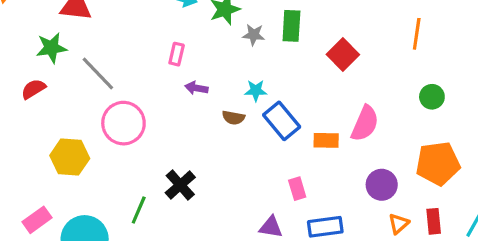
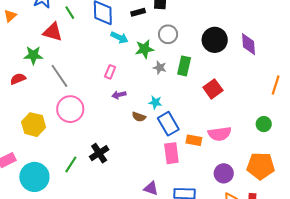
orange line: (417, 34) -> (276, 85), moved
purple arrow: (196, 88) -> (119, 95), turned -32
pink semicircle: (365, 123) -> (220, 134), turned 50
pink rectangle: (297, 189) -> (171, 153), moved, size x1.5

